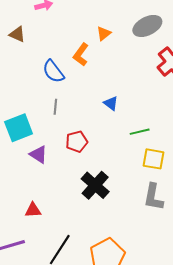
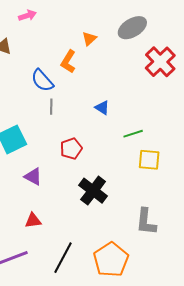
gray line: (55, 107) -> (51, 107), moved
purple triangle: (38, 154) -> (33, 177), moved
gray L-shape: (153, 197) -> (146, 222), moved

